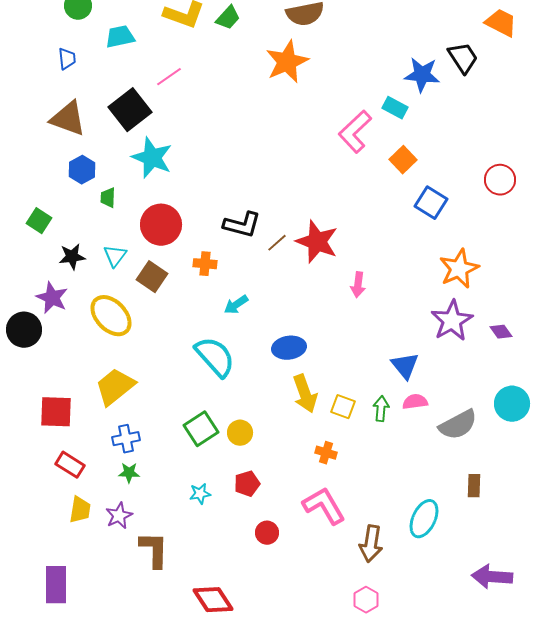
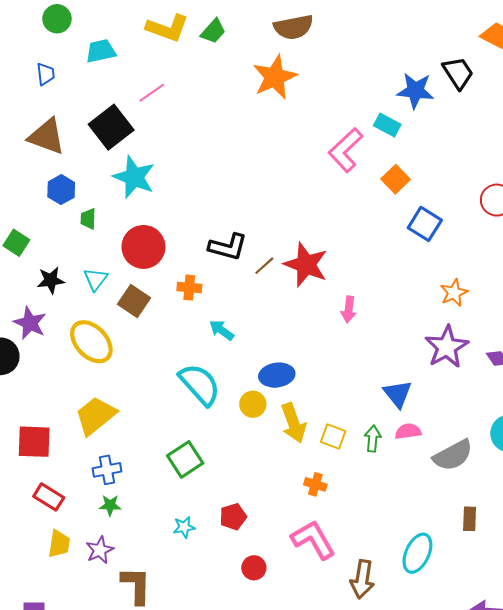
orange star: (459, 269) -> (454, 293), size x0.7
cyan arrow: (236, 305) -> (222, 330), turned 70
yellow circle: (240, 433) -> (253, 404), moved

